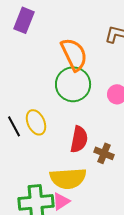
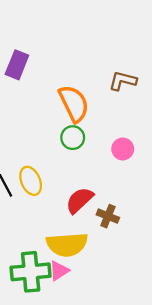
green circle: (73, 84) -> (73, 138), size x0.6
red semicircle: (79, 139) -> (80, 200), turned -144

